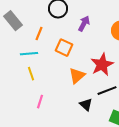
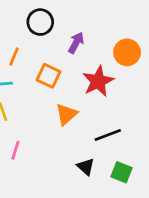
red star: (102, 65) -> (98, 81), moved
black triangle: (86, 105) -> (86, 167), moved

